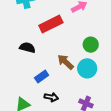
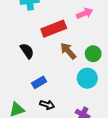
black semicircle: (27, 48) -> (27, 51), turned 35
brown arrow: (66, 62) -> (68, 51), moved

